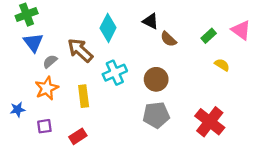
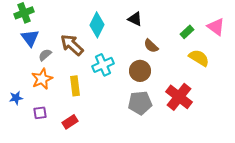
brown semicircle: (168, 39) -> (151, 46), moved
yellow semicircle: (222, 65) -> (199, 58), size x1.5
red cross: (210, 122) -> (179, 97), moved

